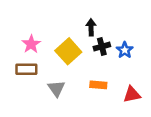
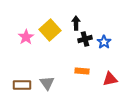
yellow square: (68, 51) -> (50, 30), moved
brown rectangle: (26, 69) -> (22, 85), moved
gray triangle: (56, 88) -> (47, 83), moved

